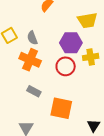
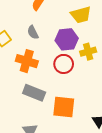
gray semicircle: (32, 38) -> (33, 32), moved
gray rectangle: (34, 91) -> (34, 93), size x1.5

